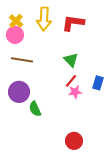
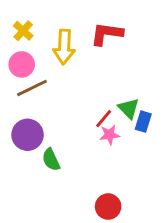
yellow arrow: (44, 19) -> (64, 47), moved
pink circle: (15, 35) -> (22, 64), moved
brown line: (22, 60) -> (32, 88), turned -35
green triangle: (71, 60) -> (129, 108), moved

